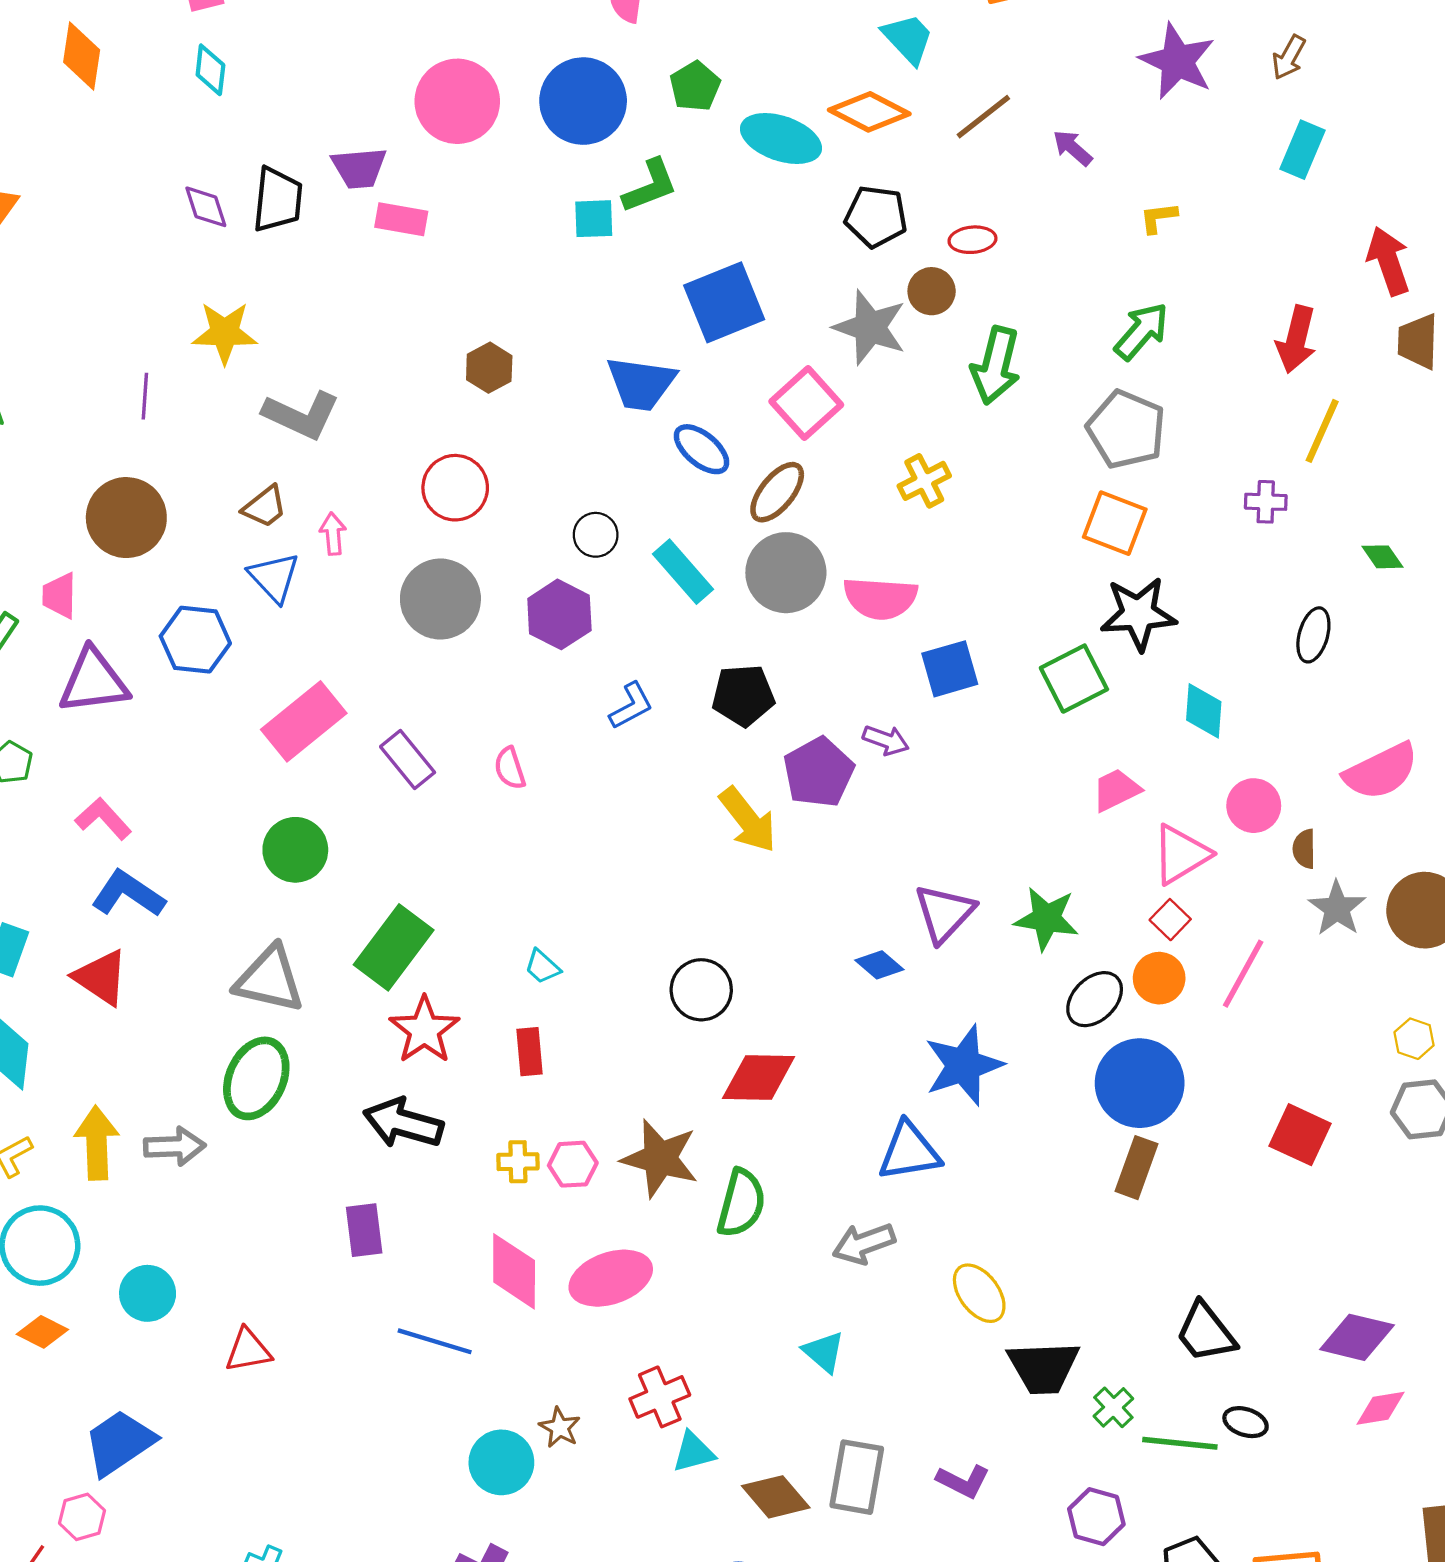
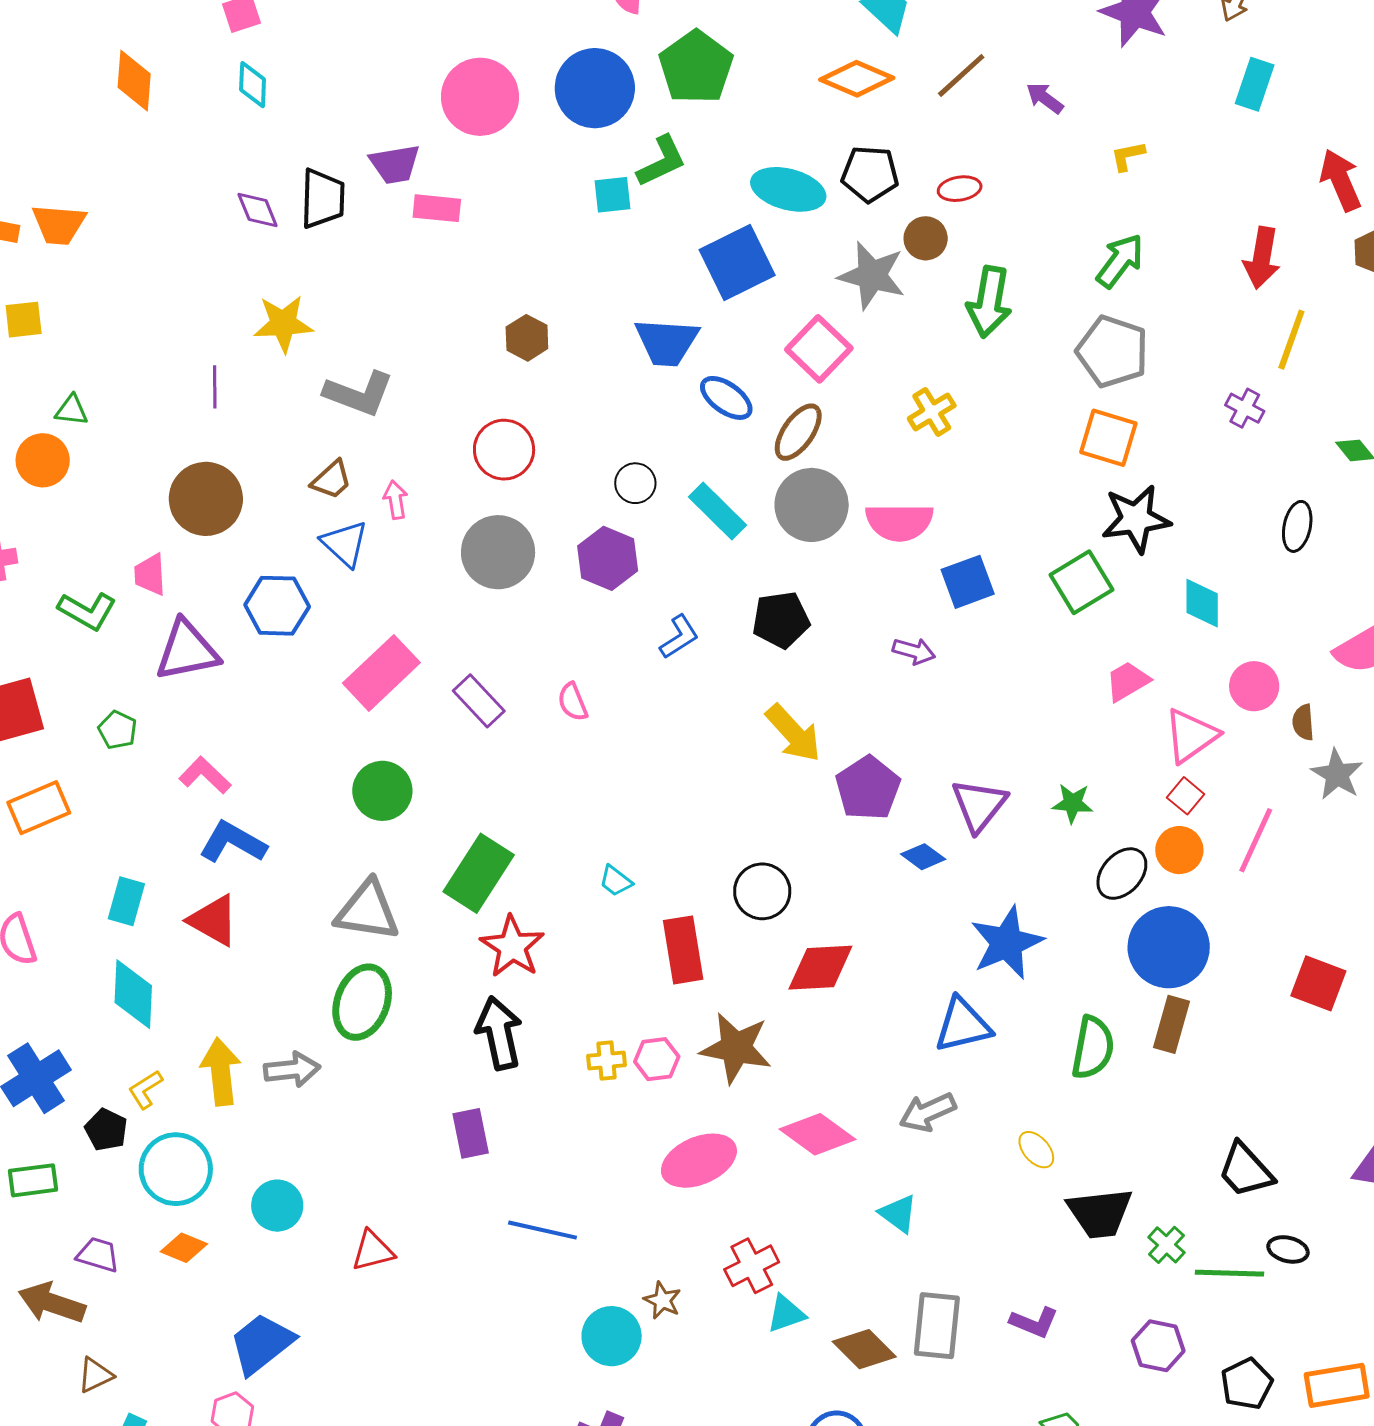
green pentagon: (695, 86) -> (696, 67), size x1.6
cyan ellipse: (781, 138) -> (788, 189), moved
purple cross: (1266, 502) -> (1245, 408), turned 30
purple pentagon: (819, 772) -> (868, 788), moved
green star: (1046, 919) -> (1073, 803), size x0.7
red rectangle: (530, 1052) -> (683, 950), moved, size x1.5
black arrow: (403, 1123) -> (499, 1033), turned 66
green semicircle: (741, 1203) -> (1093, 1048), moved
pink diamond: (514, 1271) -> (818, 1134), moved, turned -50
yellow ellipse: (979, 1293) -> (1036, 1150), size x0.7

